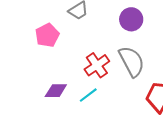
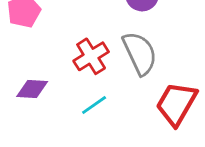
cyan line: (88, 95) -> (94, 105), moved

